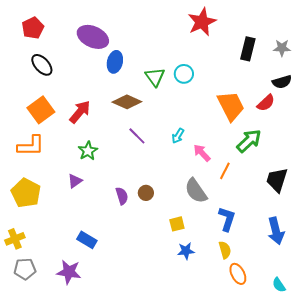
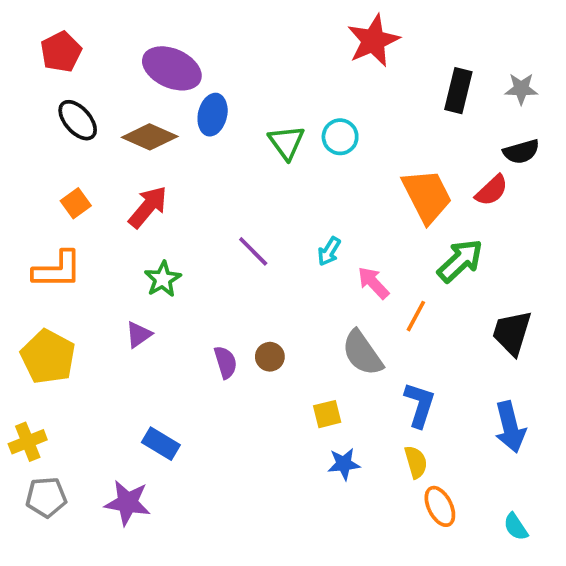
brown diamond: (127, 102) -> (150, 137), moved
orange square: (41, 110) -> (76, 203), size x0.6

